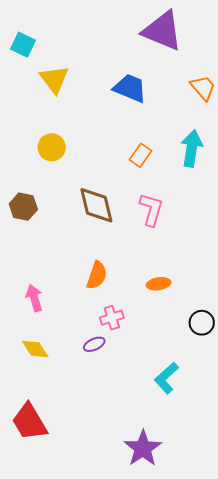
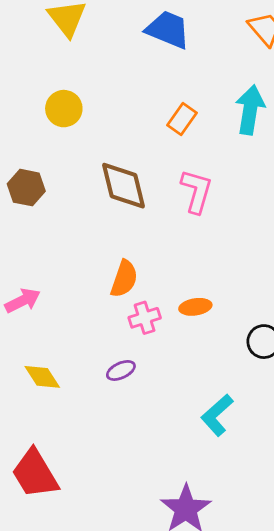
orange ellipse: (159, 284) -> (195, 307), moved
pink arrow: (34, 298) -> (23, 301), moved, turned 80
pink cross: (112, 318) -> (145, 318), moved

